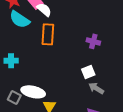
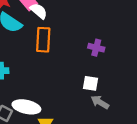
white square: (88, 72) -> (91, 83), turned 32

